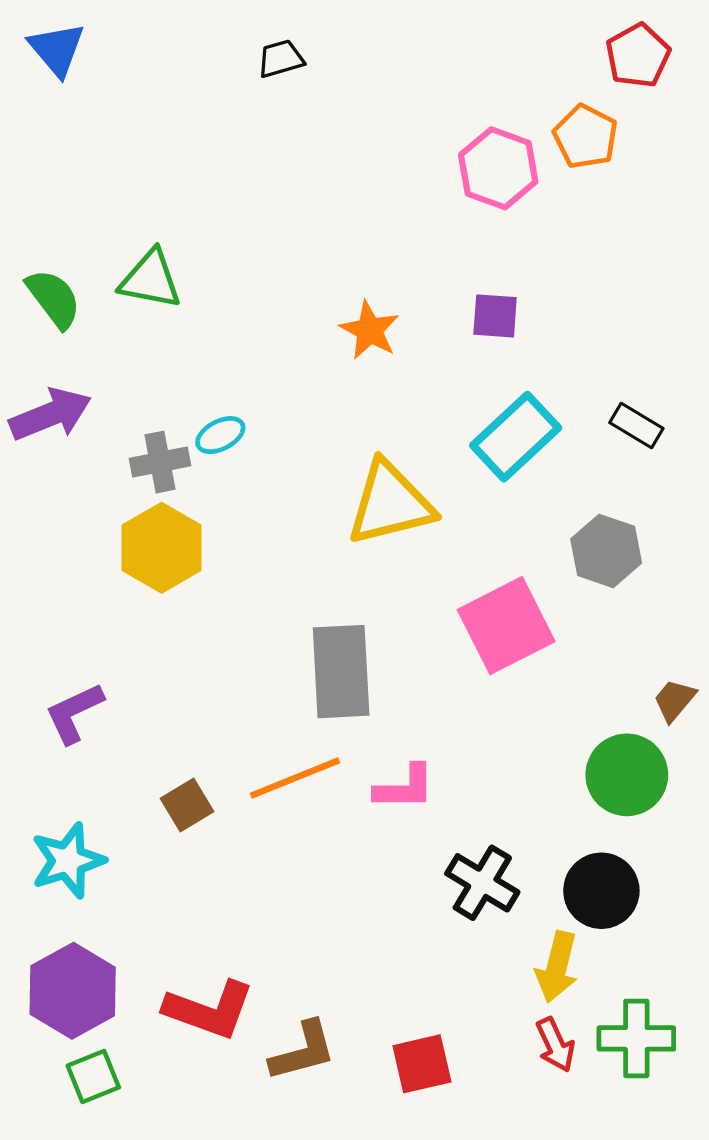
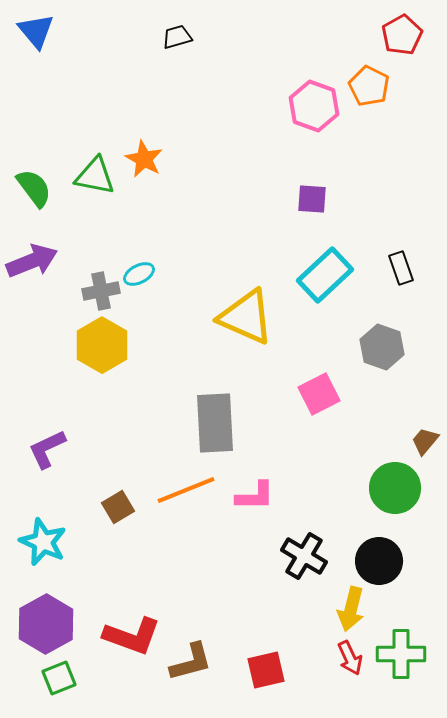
orange star: (370, 330) -> (144, 159), moved
black rectangle: (636, 426) -> (401, 268), turned 40
yellow triangle: (390, 503) -> (246, 317), turned 38
pink square: (506, 626) -> (319, 394), size x0.7
cyan star: (68, 861) -> (43, 542), turned -30

